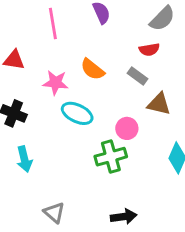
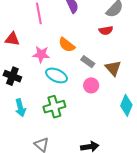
gray rectangle: (137, 76) -> (88, 62), moved
brown triangle: (159, 104) -> (113, 68), turned 36
green cross: (111, 157) -> (54, 107), moved

